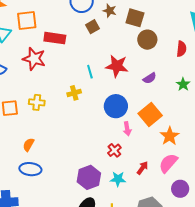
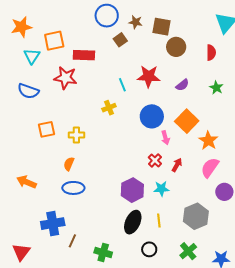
yellow cross: (37, 102) -> (76, 135), moved
red arrow: (142, 168) -> (177, 165), moved

